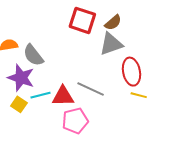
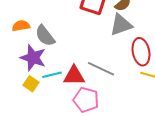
pink pentagon: (75, 121) -> (86, 100), turned 30

